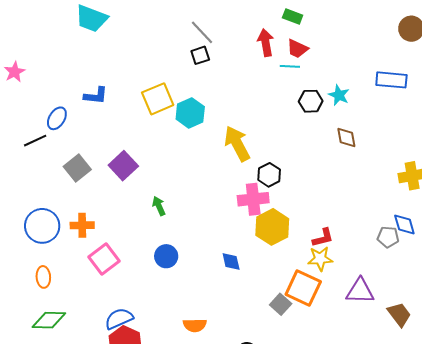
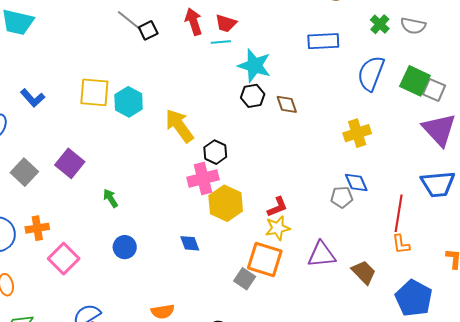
black square: (200, 55) -> (148, 30), moved
cyan star: (339, 95) -> (254, 66), moved, size x1.6
blue L-shape: (96, 96) -> (33, 98), turned 50
yellow square: (158, 99) -> (94, 92), turned 36
black hexagon: (311, 101) -> (253, 96), moved

